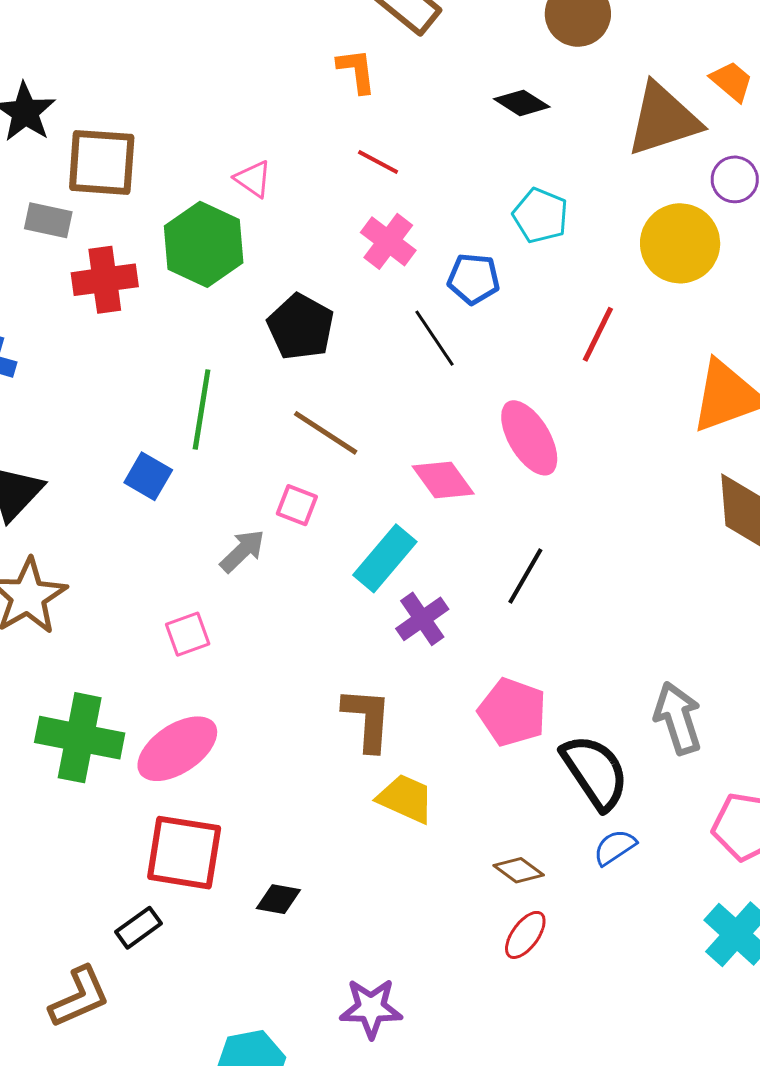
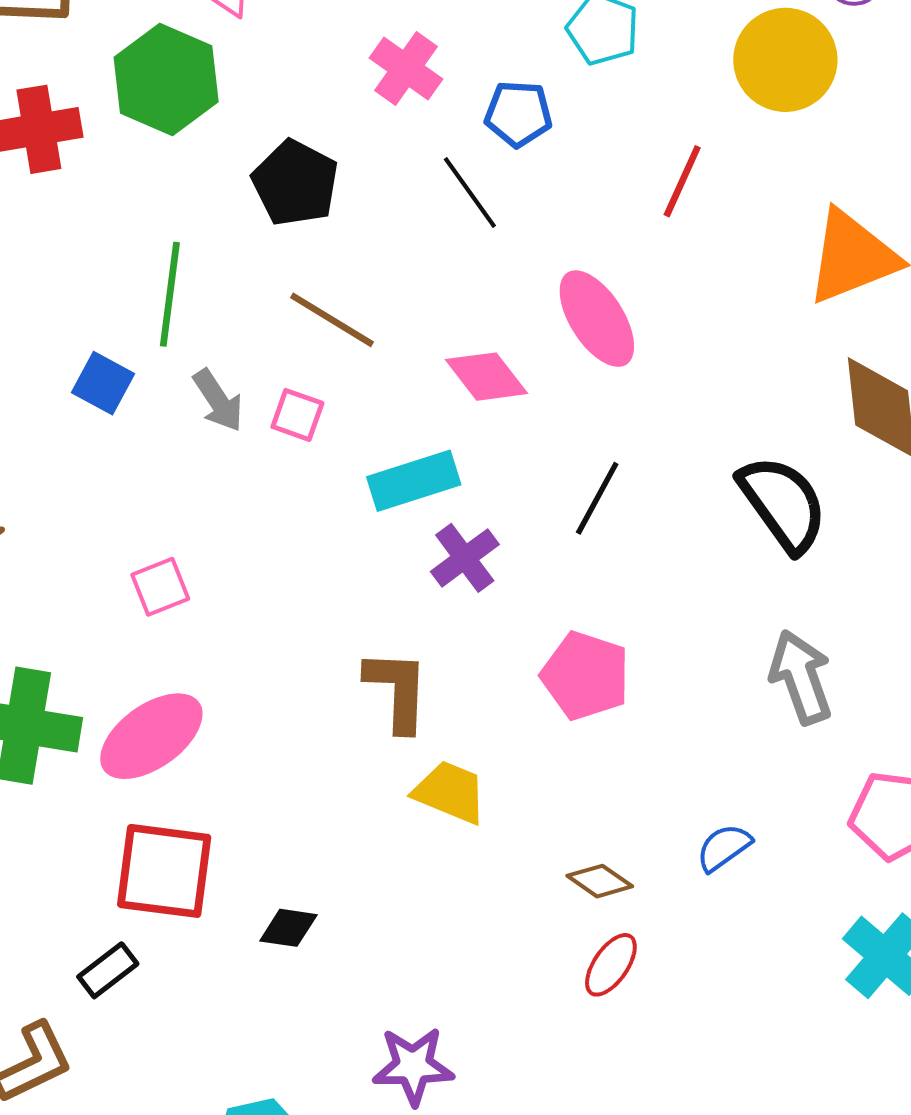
gray arrow: (242, 551) -> (218, 401), moved, turned 102
cyan rectangle: (385, 558) -> (414, 481), turned 34
black semicircle: (595, 772) -> (783, 504), moved

